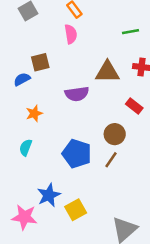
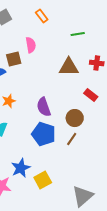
green line: (131, 32) -> (78, 34), moved
pink semicircle: (71, 34) -> (31, 45), moved
purple semicircle: (77, 94) -> (44, 107), moved, turned 78

